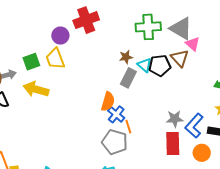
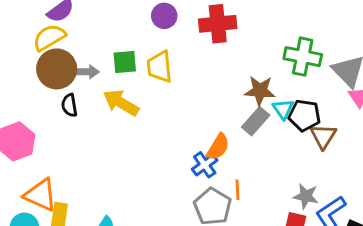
purple circle: (60, 36) -> (164, 16), moved
brown star: (126, 57) -> (260, 91), size x1.5
brown triangle: (180, 58) -> (323, 136), moved
blue cross: (116, 114) -> (205, 165), moved

